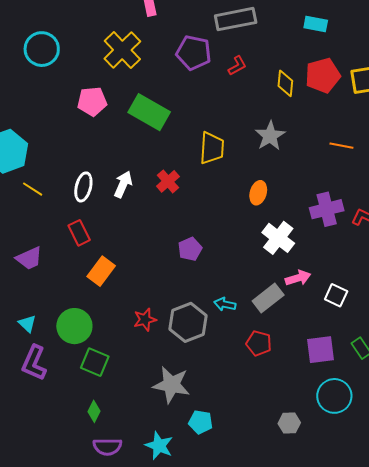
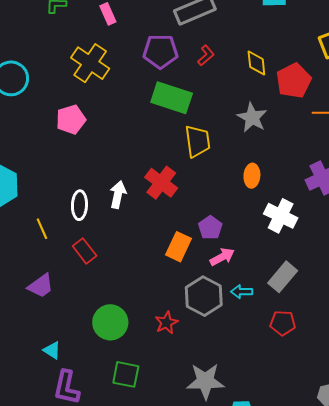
red pentagon: (323, 75) -> (294, 81), moved
green rectangle: (149, 112) -> (172, 98), moved
red cross: (168, 181) -> (161, 183), size x1.4
yellow line: (33, 189) -> (42, 229), moved, turned 45
purple pentagon: (190, 249) -> (210, 228), moved
orange rectangle: (101, 271) -> (178, 247), moved
pink arrow: (298, 278) -> (222, 257), moved
gray hexagon: (188, 322) -> (204, 296), moved
green circle: (74, 326) -> (110, 322), moved

